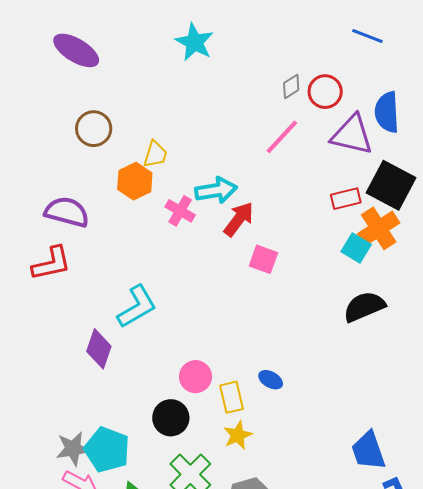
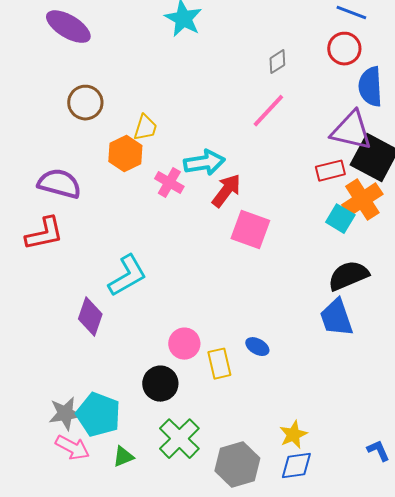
red circle: (325, 92) -> (344, 49), moved
purple triangle: (352, 135) -> (351, 131), moved
pink square: (263, 259) -> (250, 230), size x1.4
yellow star: (238, 435) -> (293, 435), moved
blue trapezoid: (368, 451) -> (336, 318), moved

